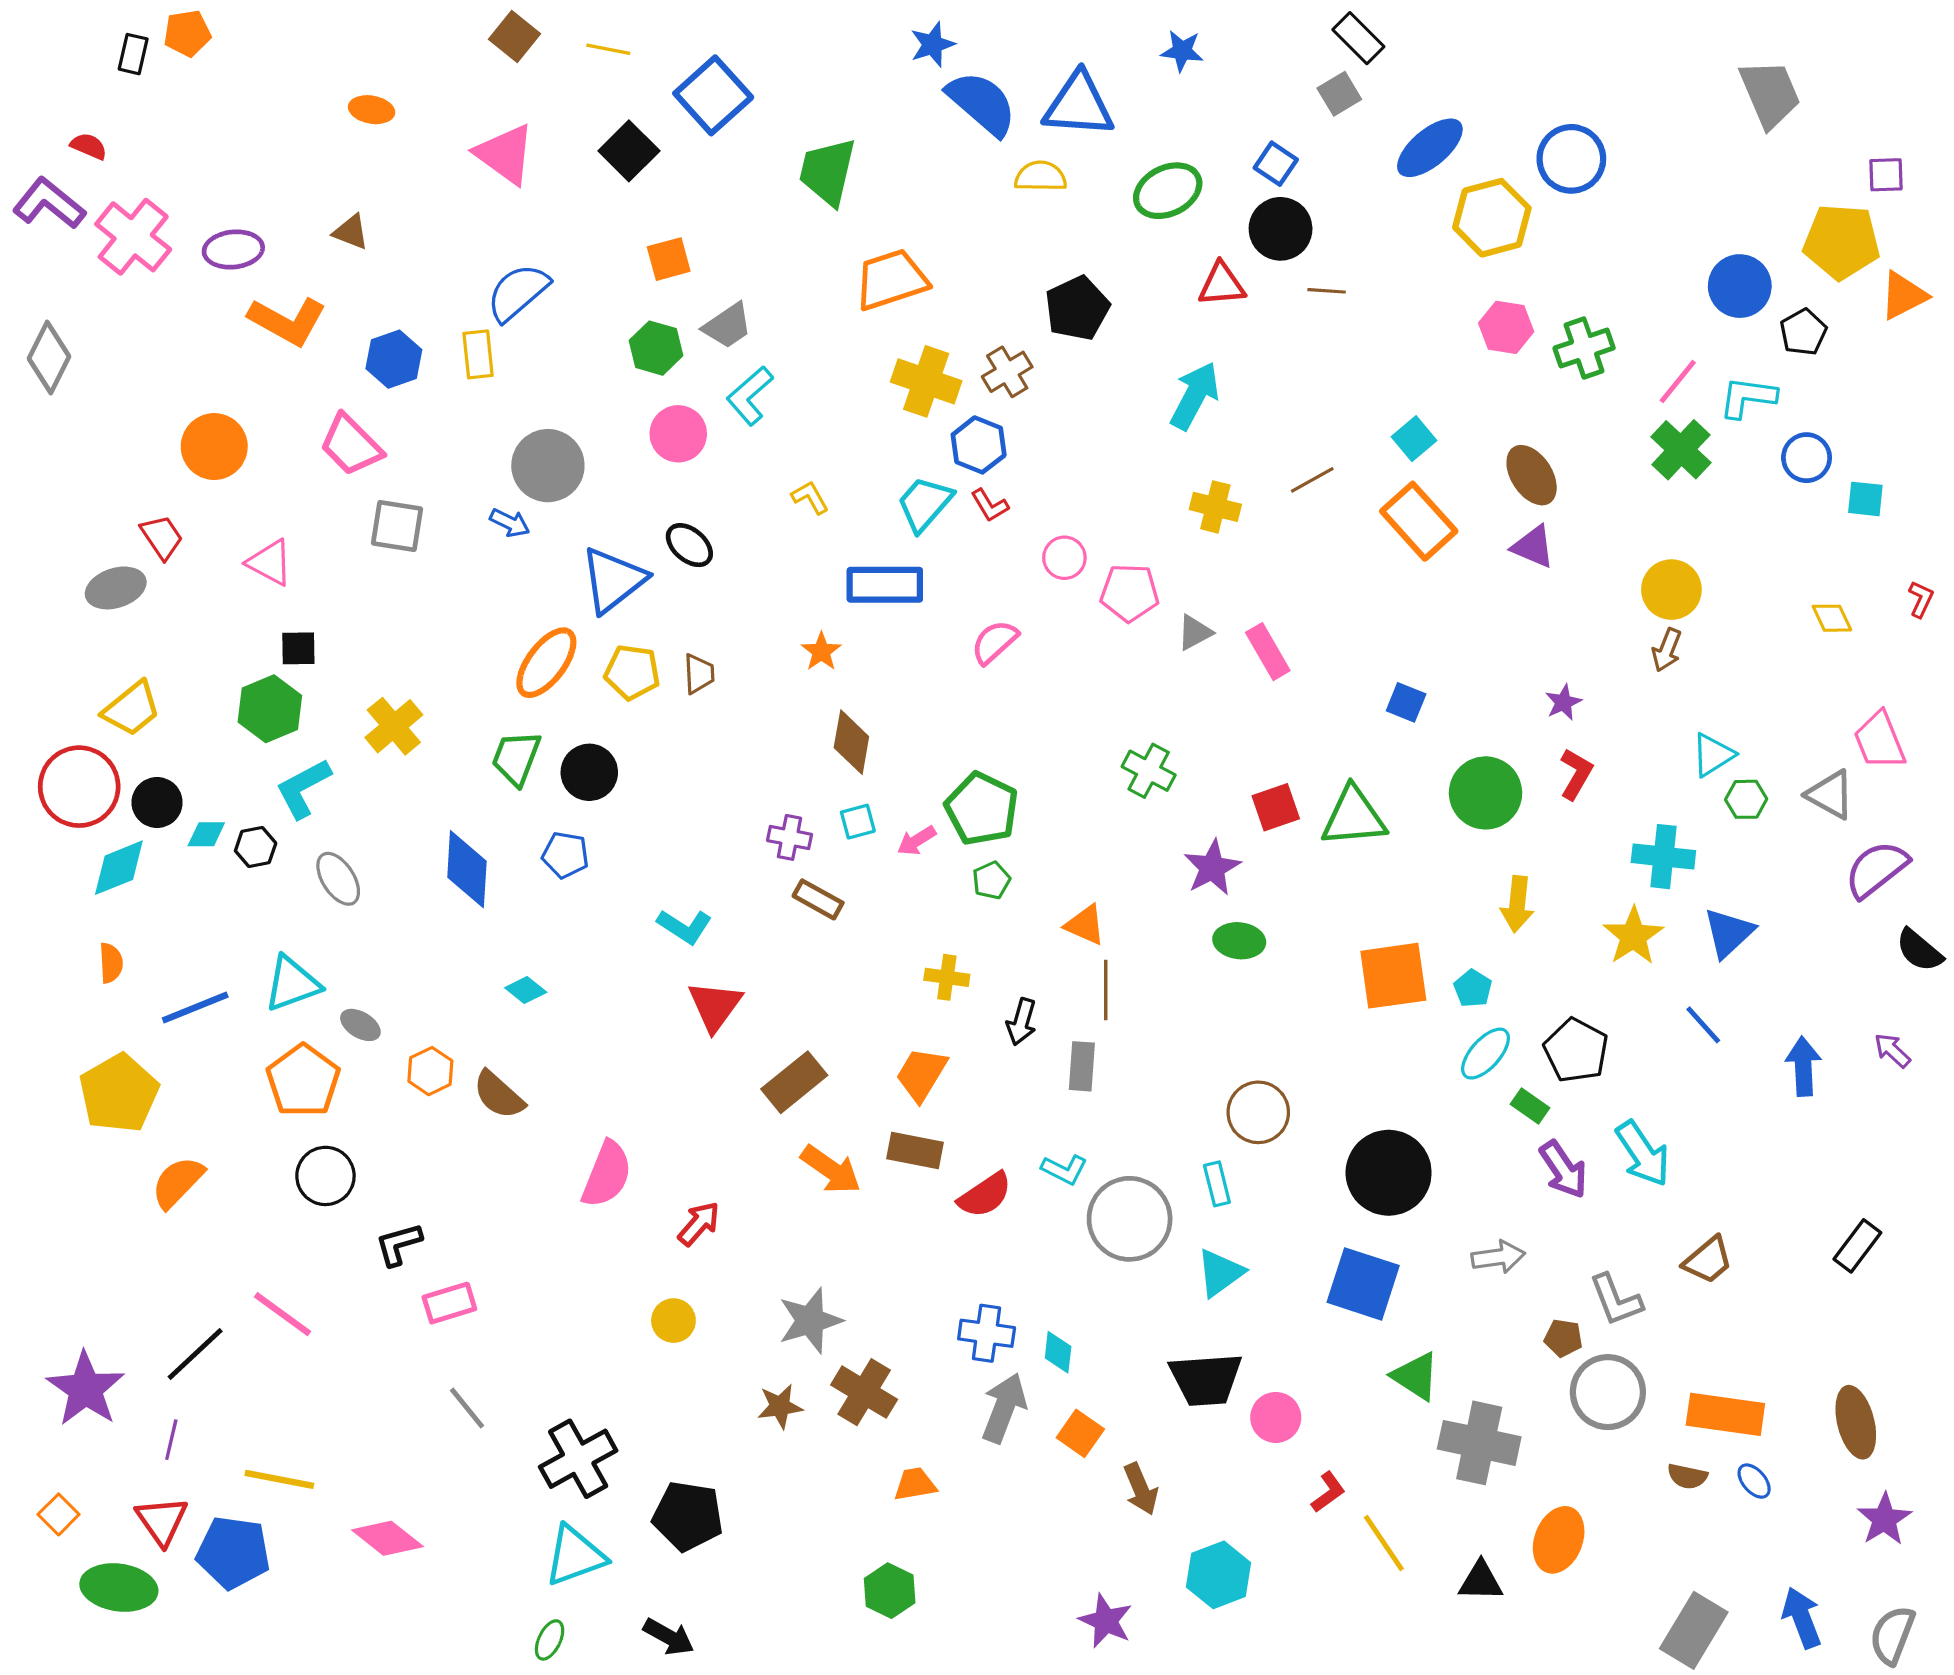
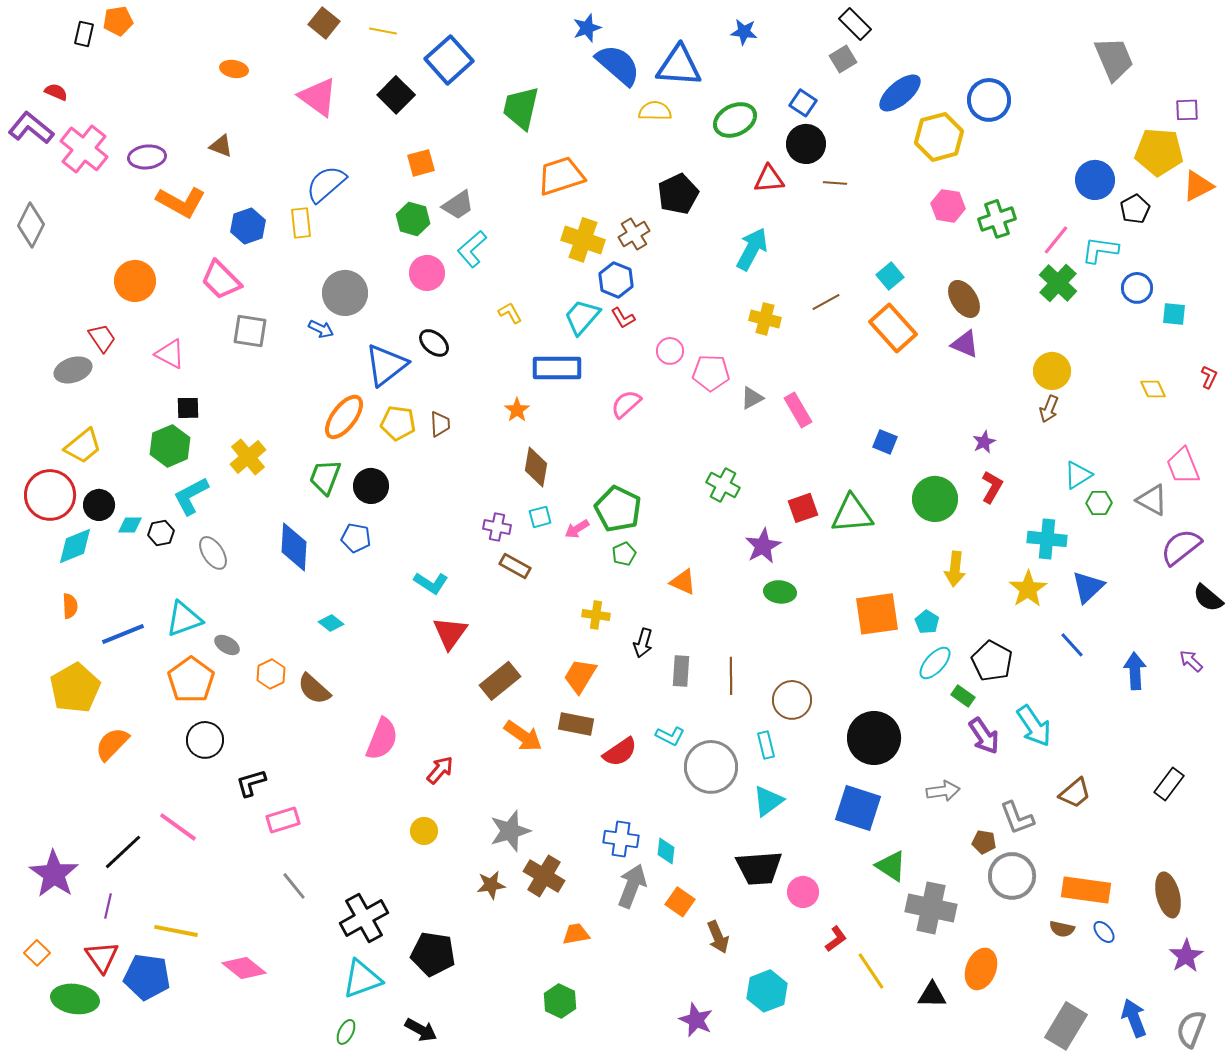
brown line: (1106, 990) -> (731, 676), moved

